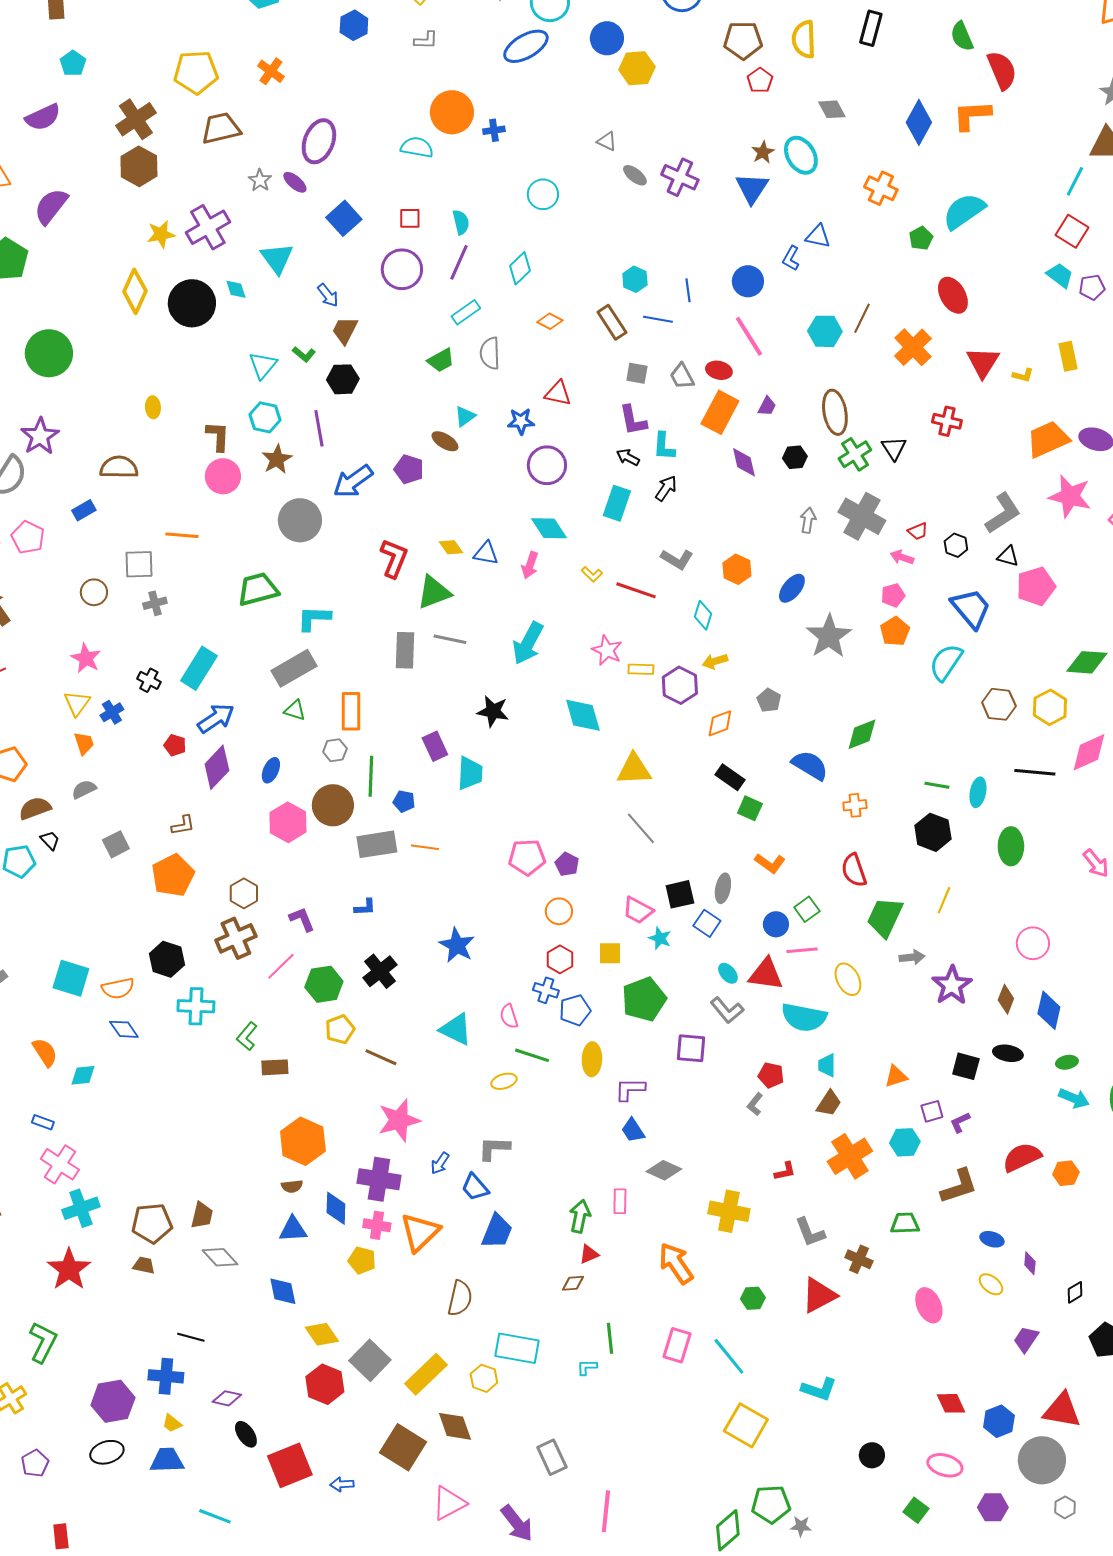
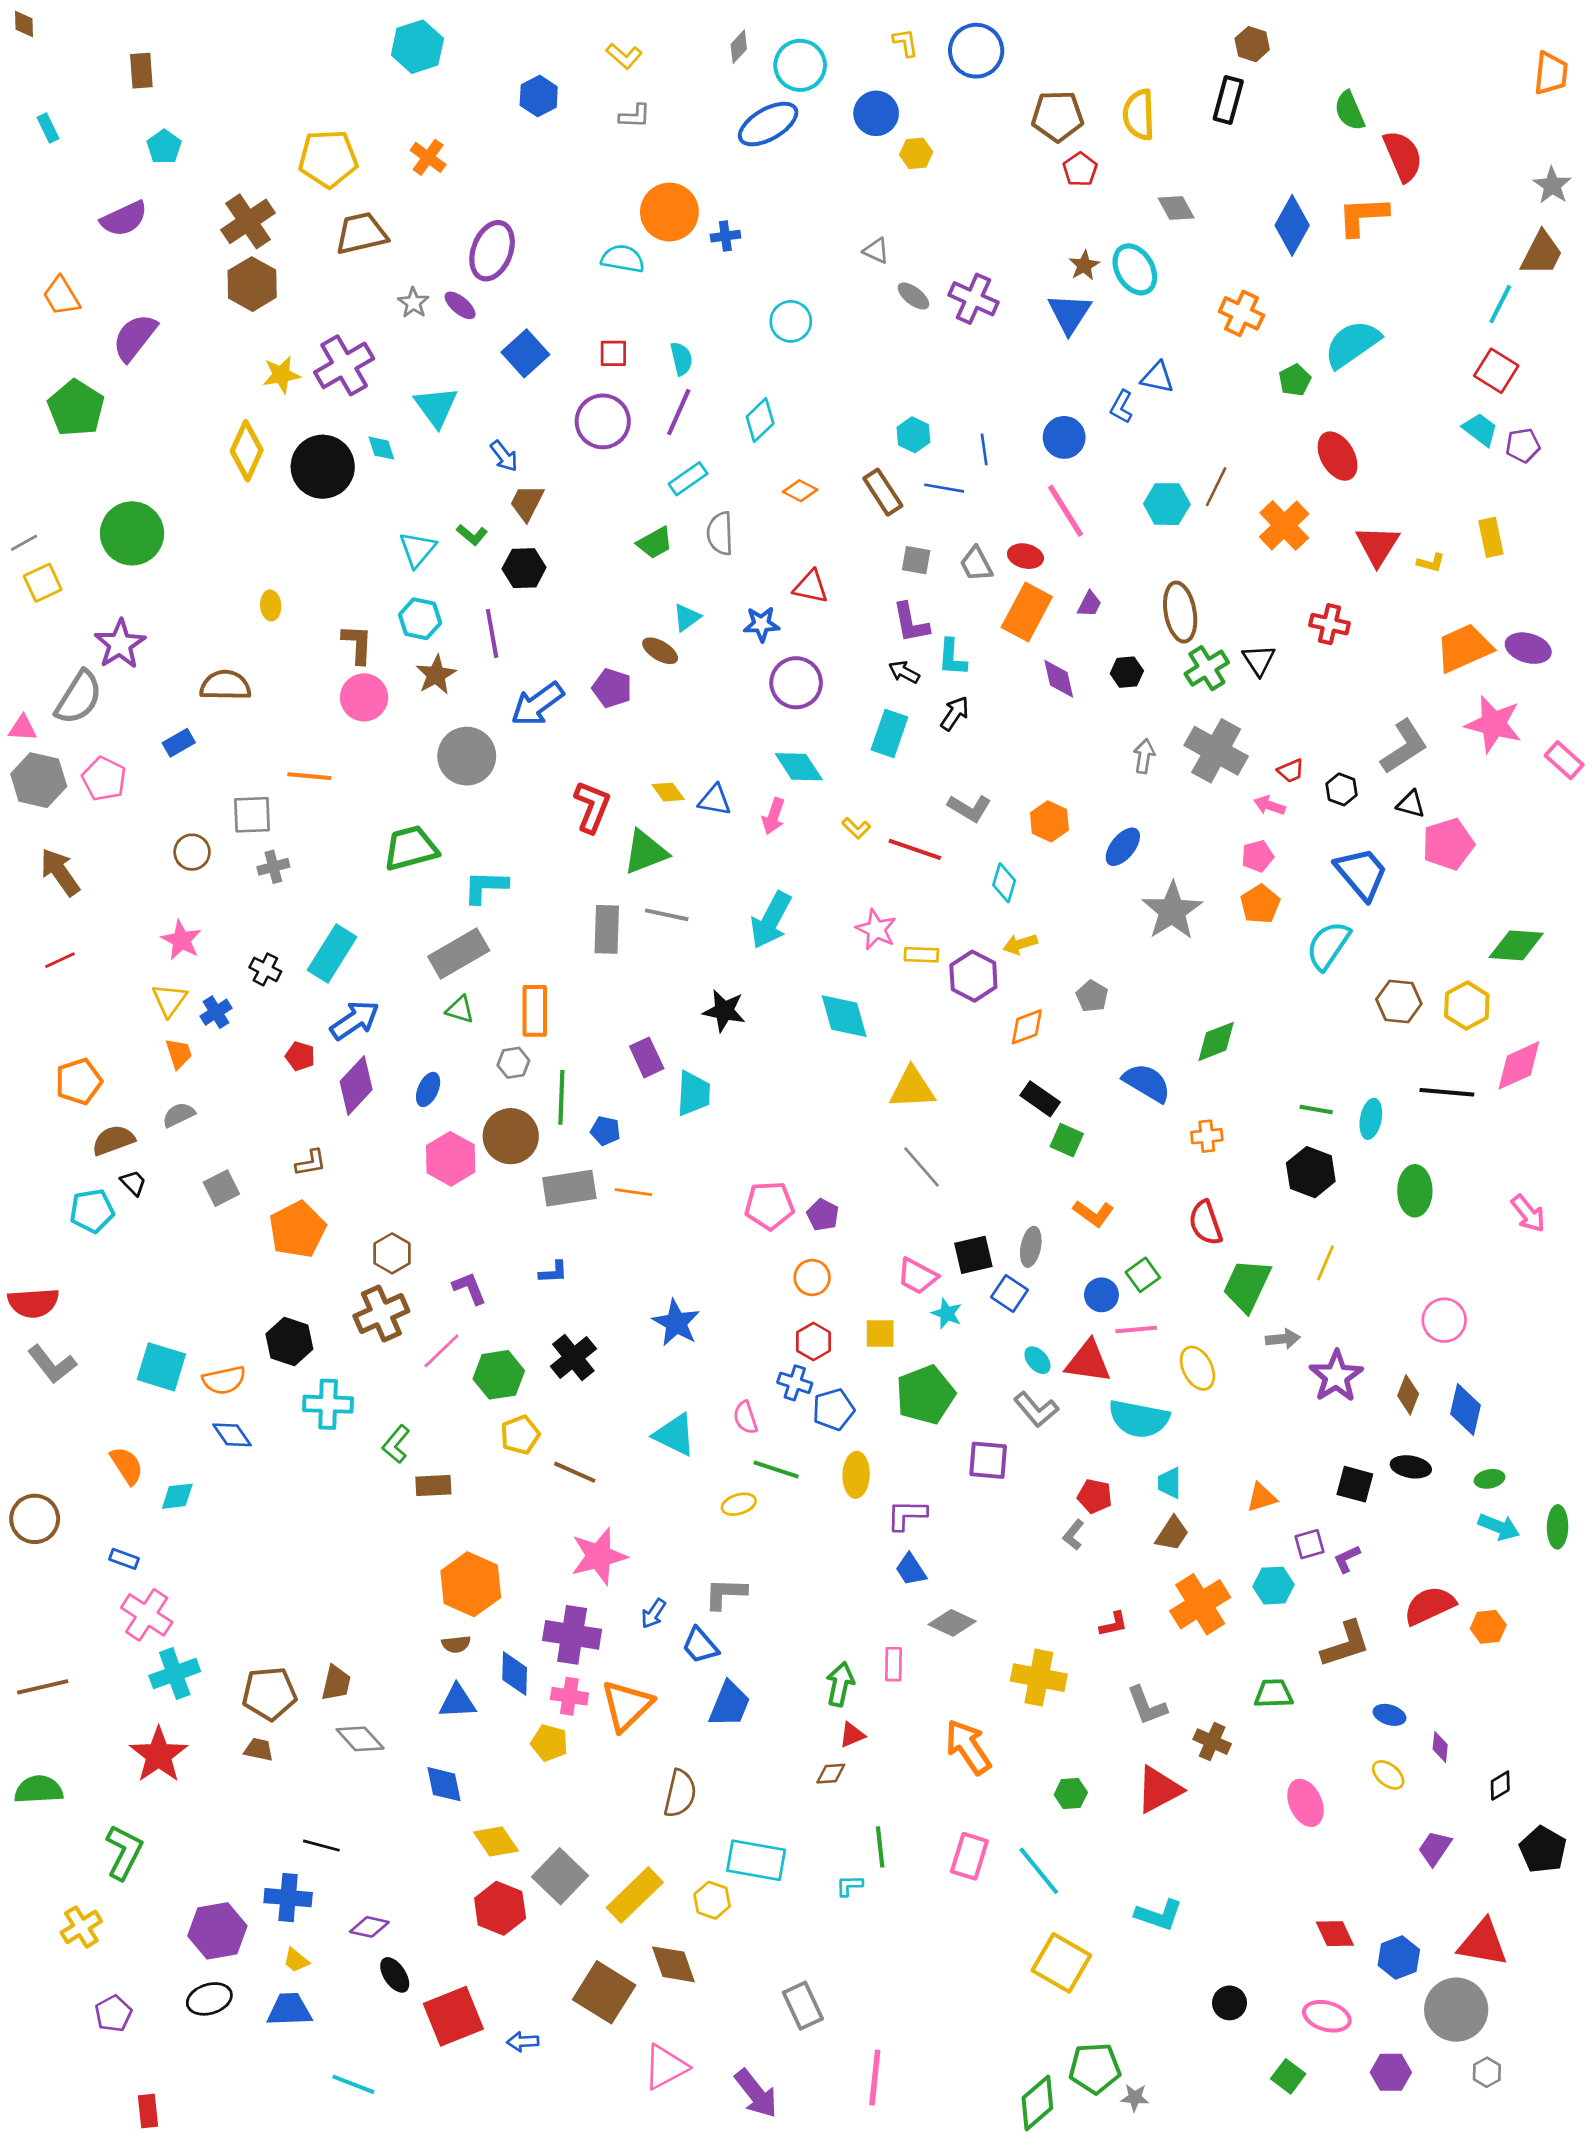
yellow hexagon: (637, 68) -> (916, 153), size x0.7

